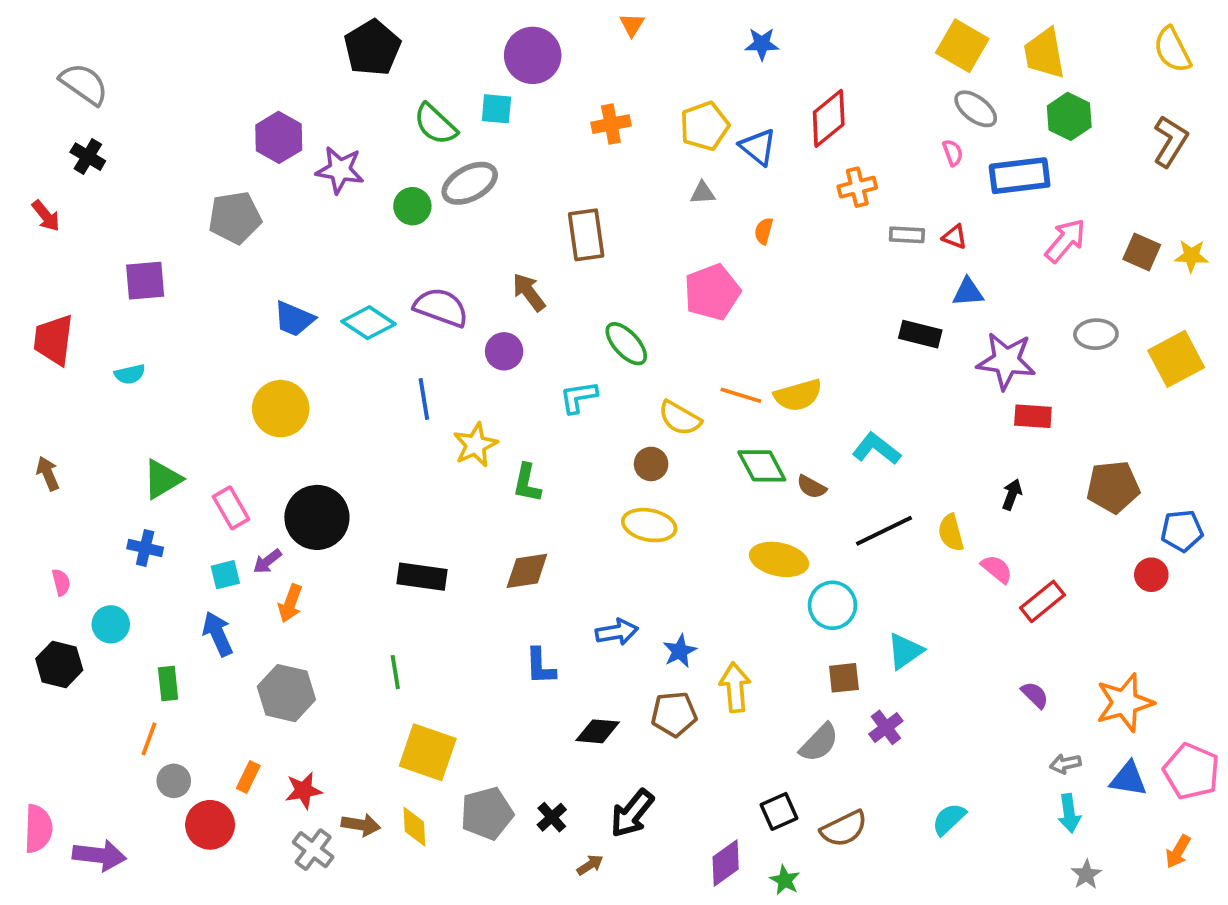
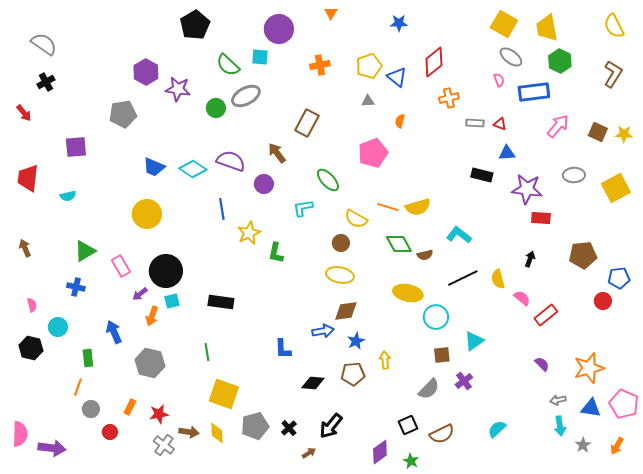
black cross: (88, 157) -> (46, 82), turned 30
brown rectangle: (586, 235) -> (307, 123), turned 36
brown semicircle: (811, 487) -> (425, 255), turned -42
brown diamond: (527, 571) -> (346, 311), moved
cyan square: (225, 575) -> (172, 301), moved
yellow arrow: (735, 687) -> (385, 360), size x0.7
red circle: (210, 825) -> (110, 432), size x0.6
gray star: (1086, 874) -> (583, 445), moved

